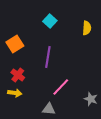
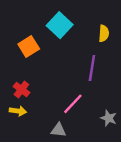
cyan square: (50, 21) -> (60, 25), size x1.5
orange square: (15, 44) -> (29, 47), moved
purple line: (48, 57) -> (92, 68), moved

